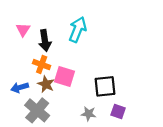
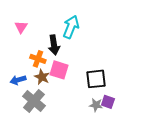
black arrow: (45, 40) -> (54, 45), moved
gray star: (89, 114) -> (96, 105), moved

